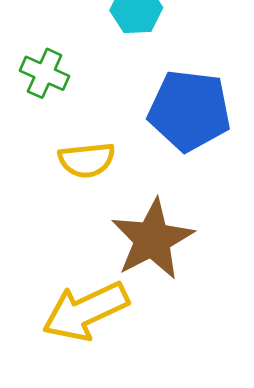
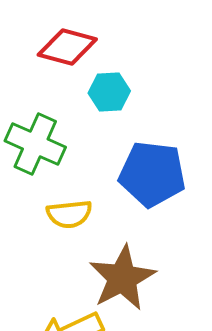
green cross: (45, 73) -> (35, 144), size x1.5

